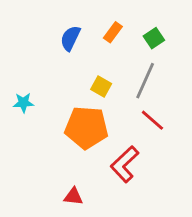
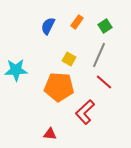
cyan star: (23, 103) -> (16, 70), size x1.6

